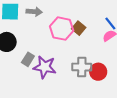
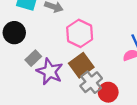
brown square: (79, 28) -> (81, 65), moved, size x1.5
gray cross: (82, 67) -> (91, 82), turned 36

